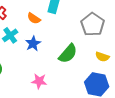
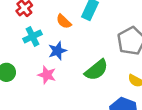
pink star: (39, 81) -> (47, 75), moved

